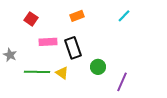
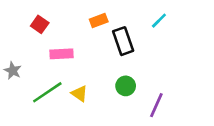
black rectangle: (73, 48) -> (123, 41), moved
green line: (37, 72) -> (47, 92), turned -35

